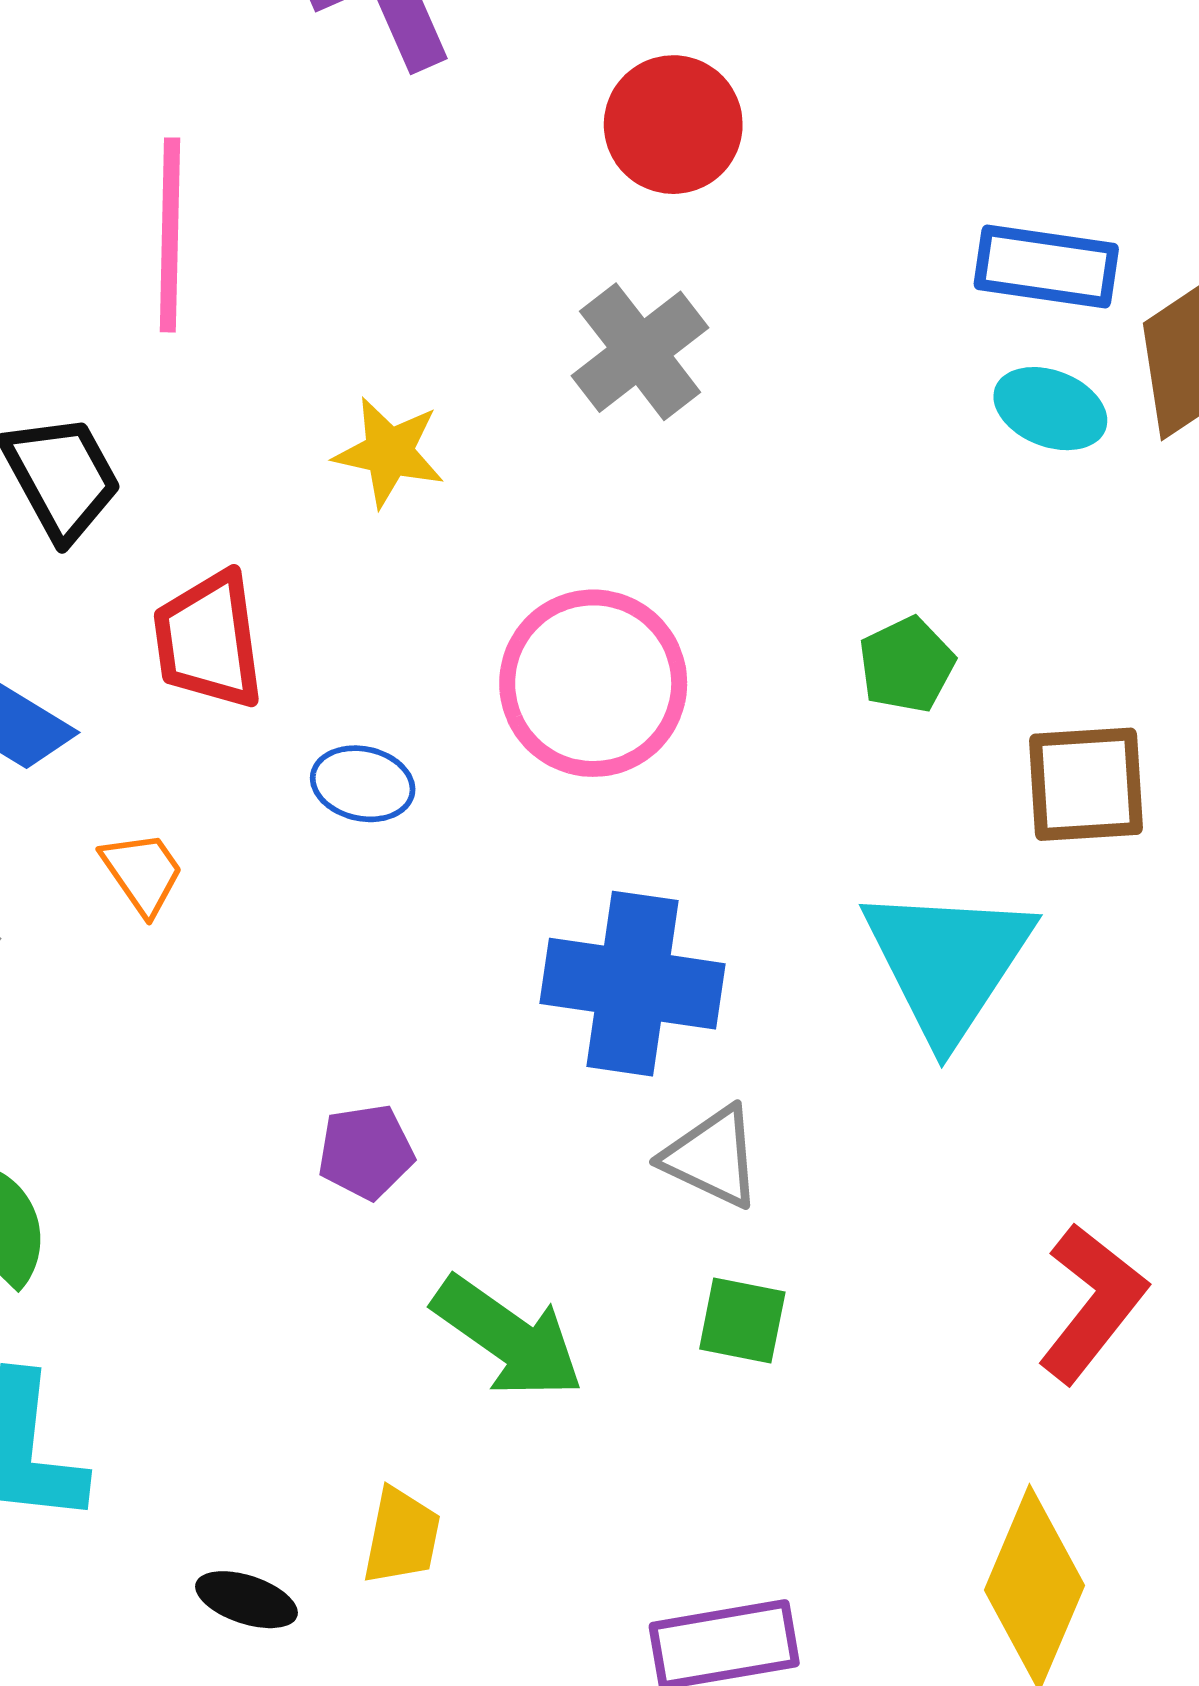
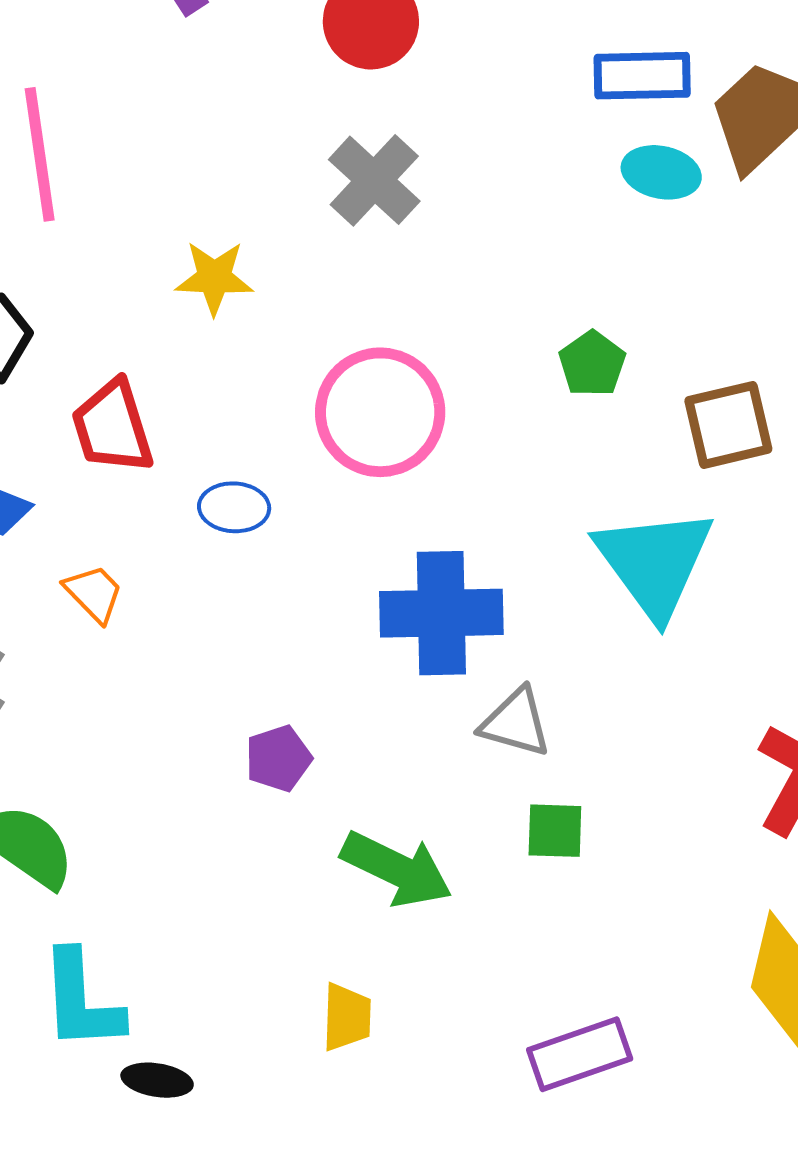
black ellipse: (247, 1600) -> (157, 1080), moved

